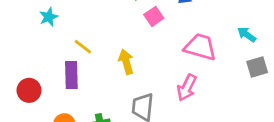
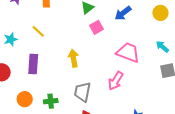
cyan star: (49, 17) -> (11, 39), moved
yellow line: (83, 47) -> (38, 31), moved

